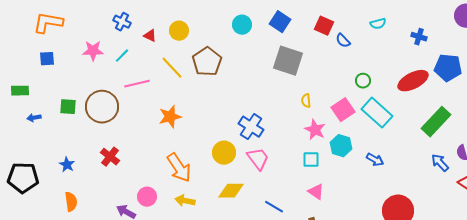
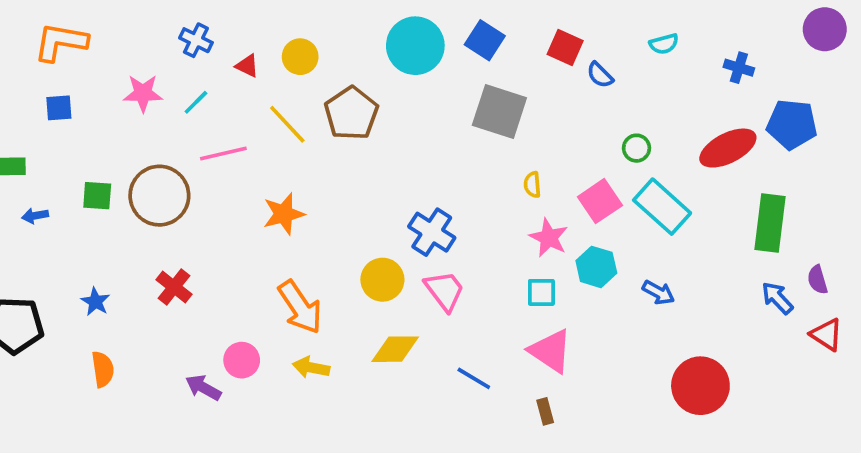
cyan circle: (242, 25) -> (415, 46), size x1.6
green rectangle: (436, 122) -> (770, 223), turned -36
pink triangle: (316, 192) -> (551, 351), size x1.5

